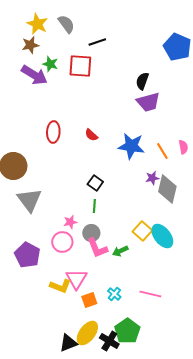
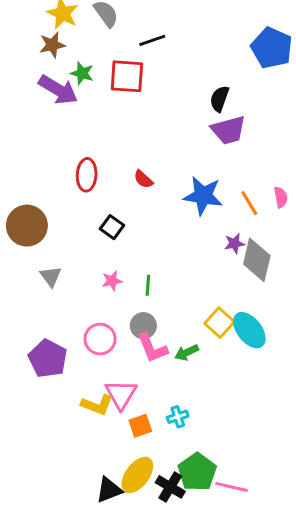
black square: (95, 183) -> (112, 227), moved
gray triangle: (29, 200) -> (51, 276), size x0.6
pink star: (70, 222) -> (112, 281), moved
cyan cross: (114, 294) -> (178, 417), turned 32
pink line: (150, 294) -> (231, 487), moved

